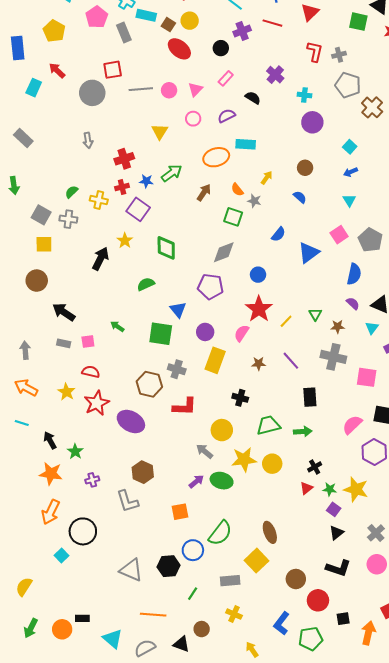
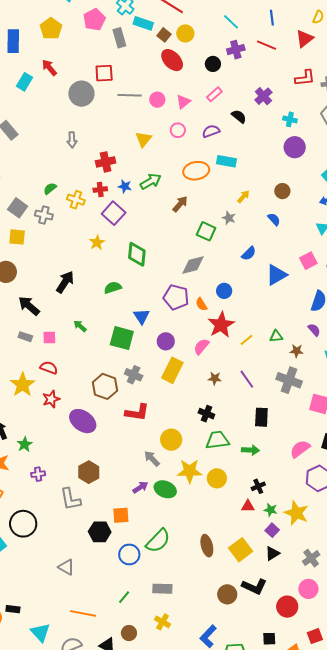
red L-shape: (315, 52) -> (305, 78), turned 65
orange semicircle: (237, 190) -> (201, 304), moved
black arrow: (100, 259) -> (65, 282), moved
green triangle: (315, 314) -> (276, 336), turned 48
yellow star: (66, 392) -> (23, 385), size x1.4
black cross: (240, 398) -> (206, 414), moved
red star: (97, 403) -> (51, 399), size x0.7
red triangle: (306, 488) -> (248, 506), turned 32
yellow square: (257, 561) -> (241, 550), moved
black hexagon: (169, 566) -> (100, 532), moved
black L-shape: (338, 568) -> (254, 587), moved
gray triangle: (131, 570) -> (66, 567), size x0.7
red circle: (318, 600) -> (287, 607), moved

